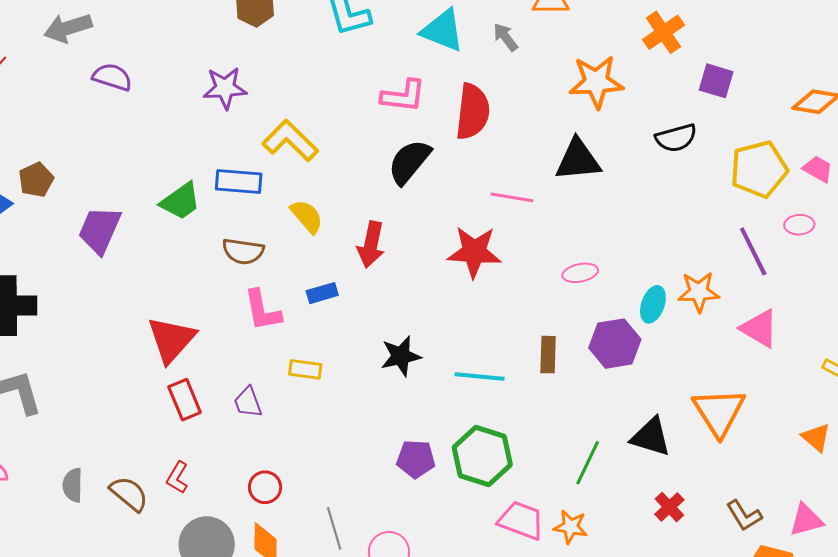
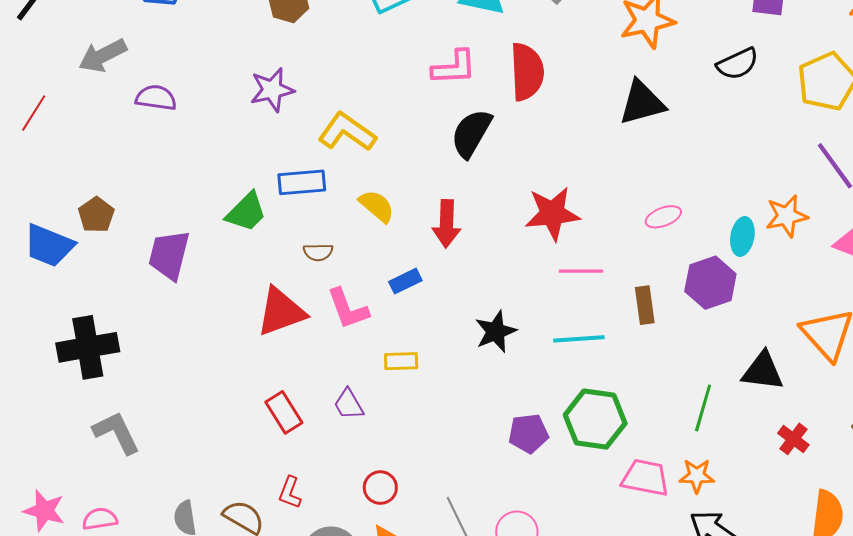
pink line: (512, 197) -> (581, 271), moved
brown semicircle: (243, 251) -> (318, 252), size x0.7
red triangle: (171, 340) -> (281, 312), moved, turned 38

